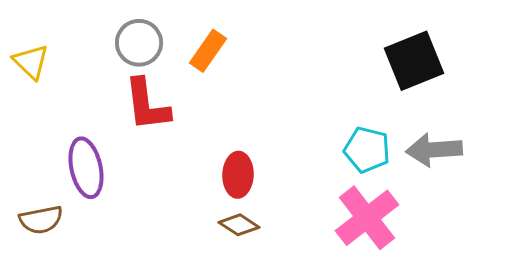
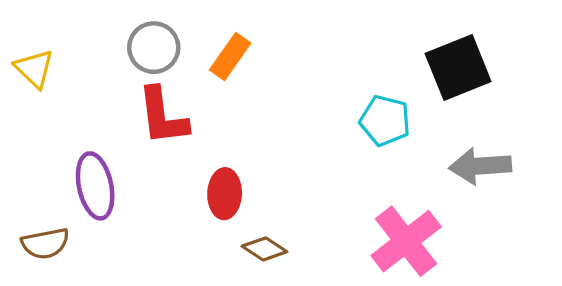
cyan pentagon: (367, 150) -> (385, 121), moved
red ellipse: (238, 175) -> (225, 194), moved

